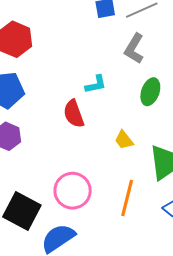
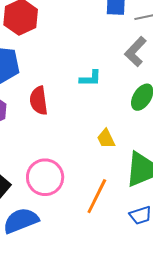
red semicircle: (74, 114) -> (39, 101), moved

